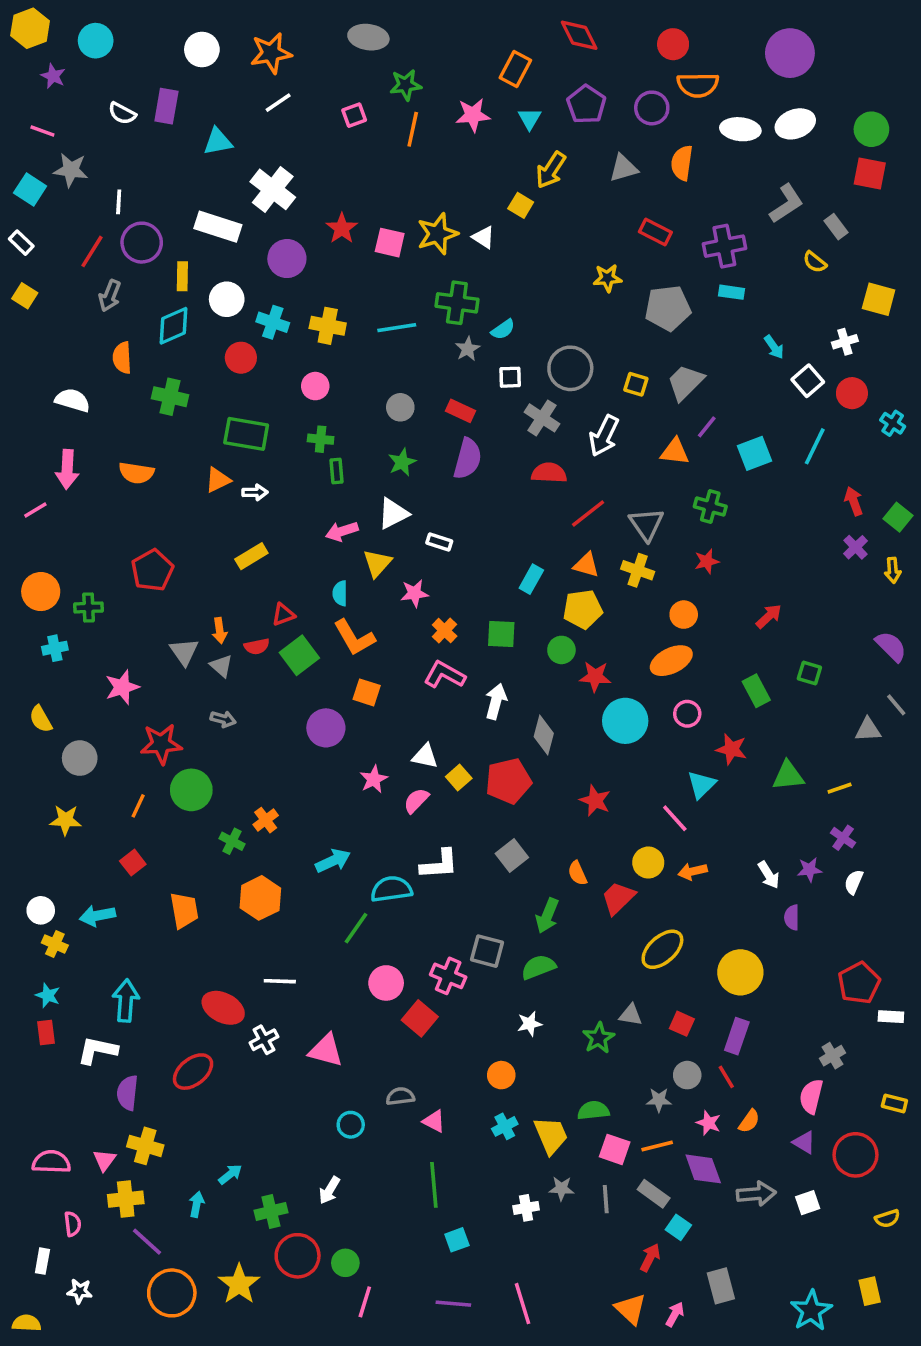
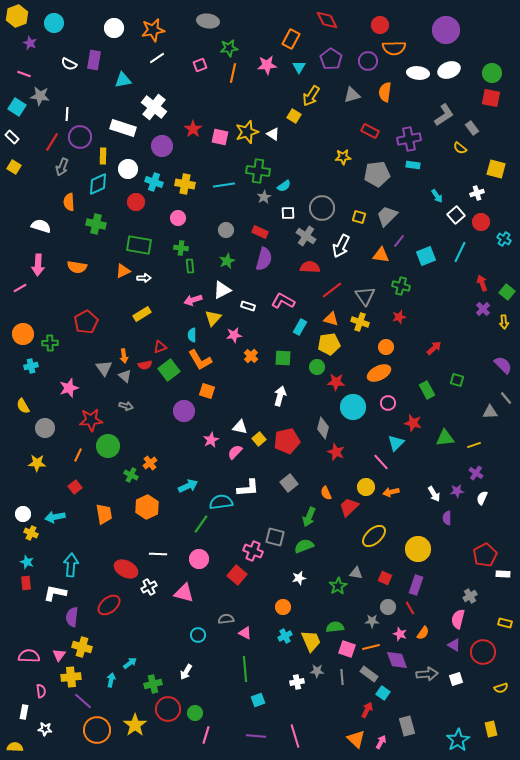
pink L-shape: (445, 675) -> (283, 301), moved
gray diamond: (544, 735) -> (323, 428), moved
pink circle: (386, 983) -> (199, 559), moved

